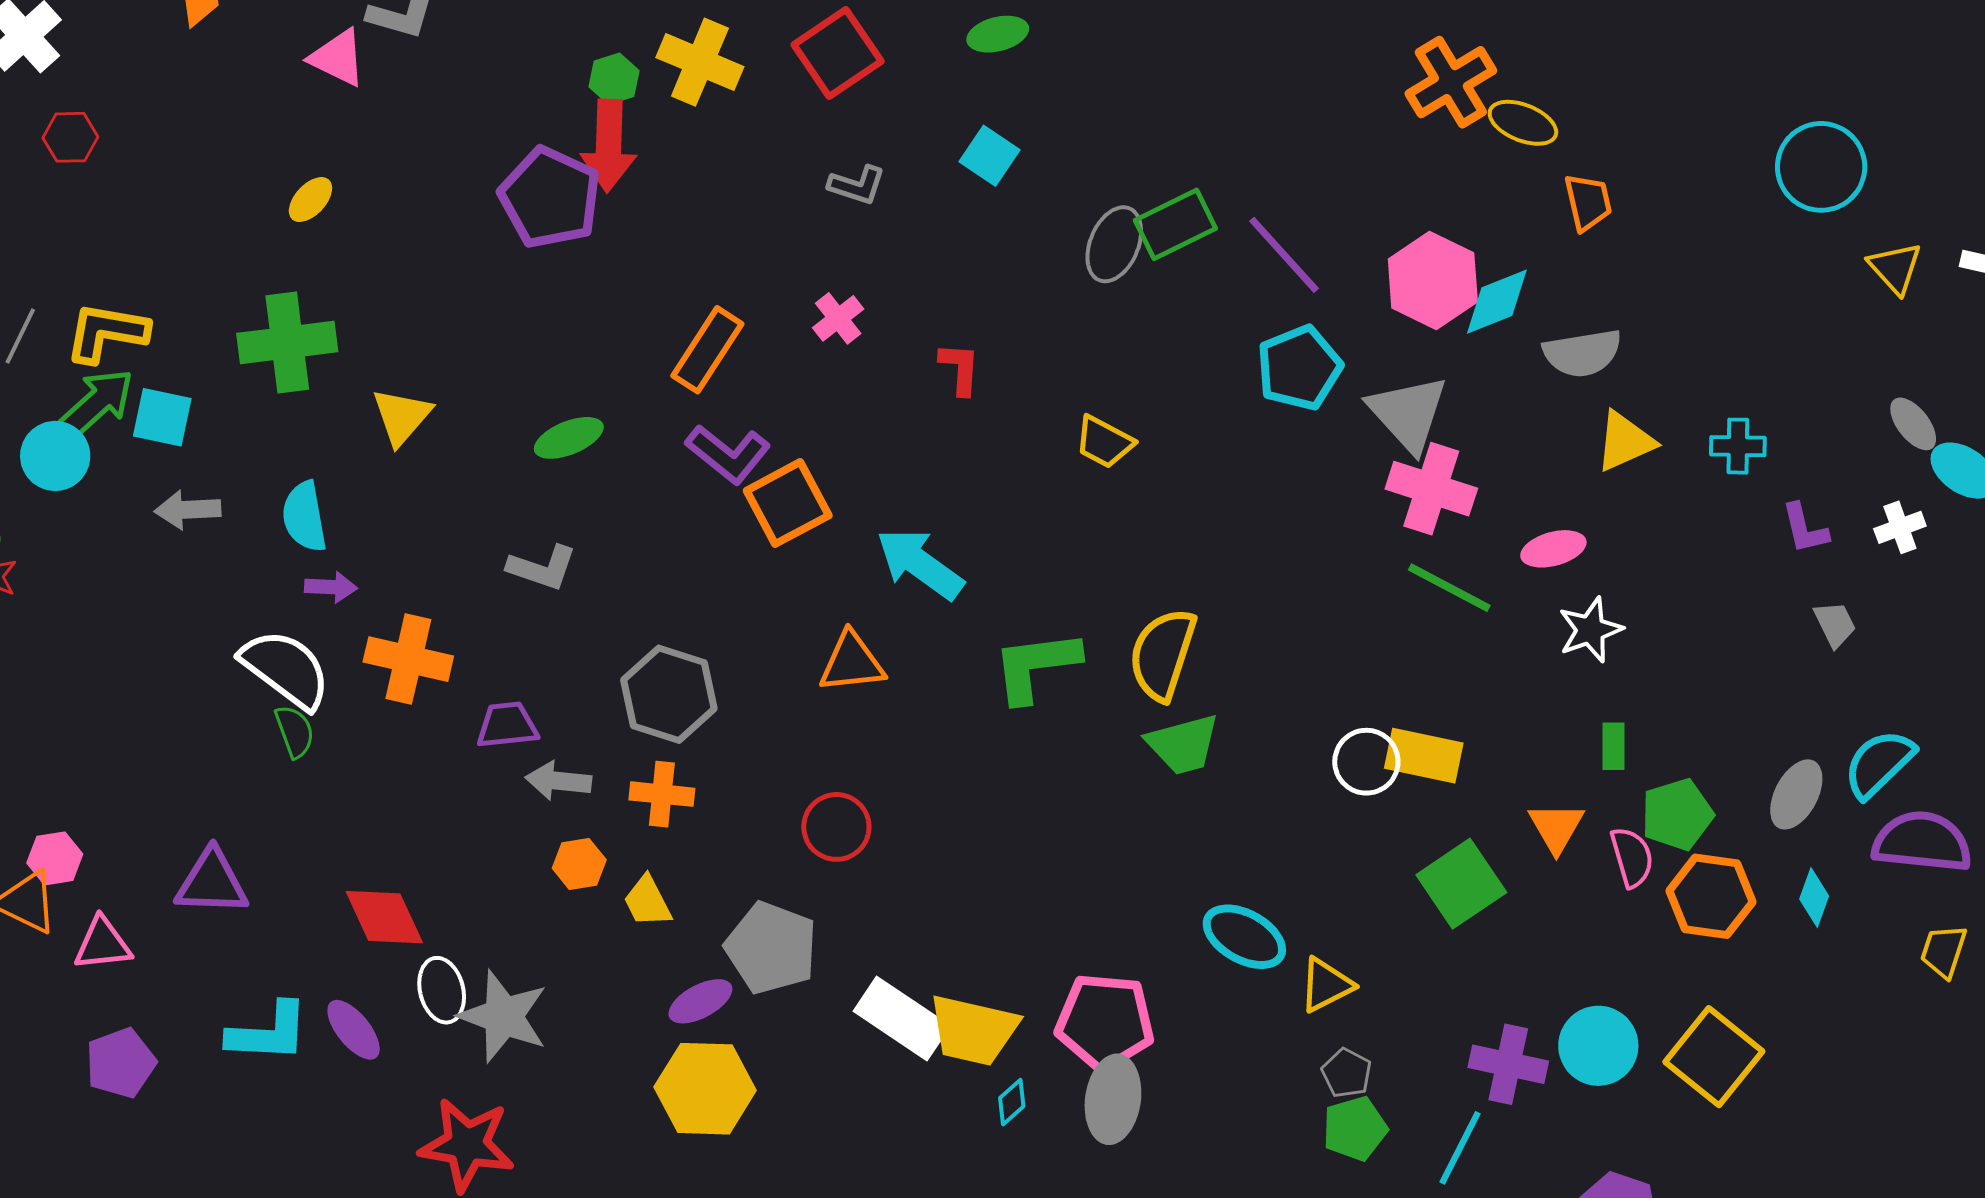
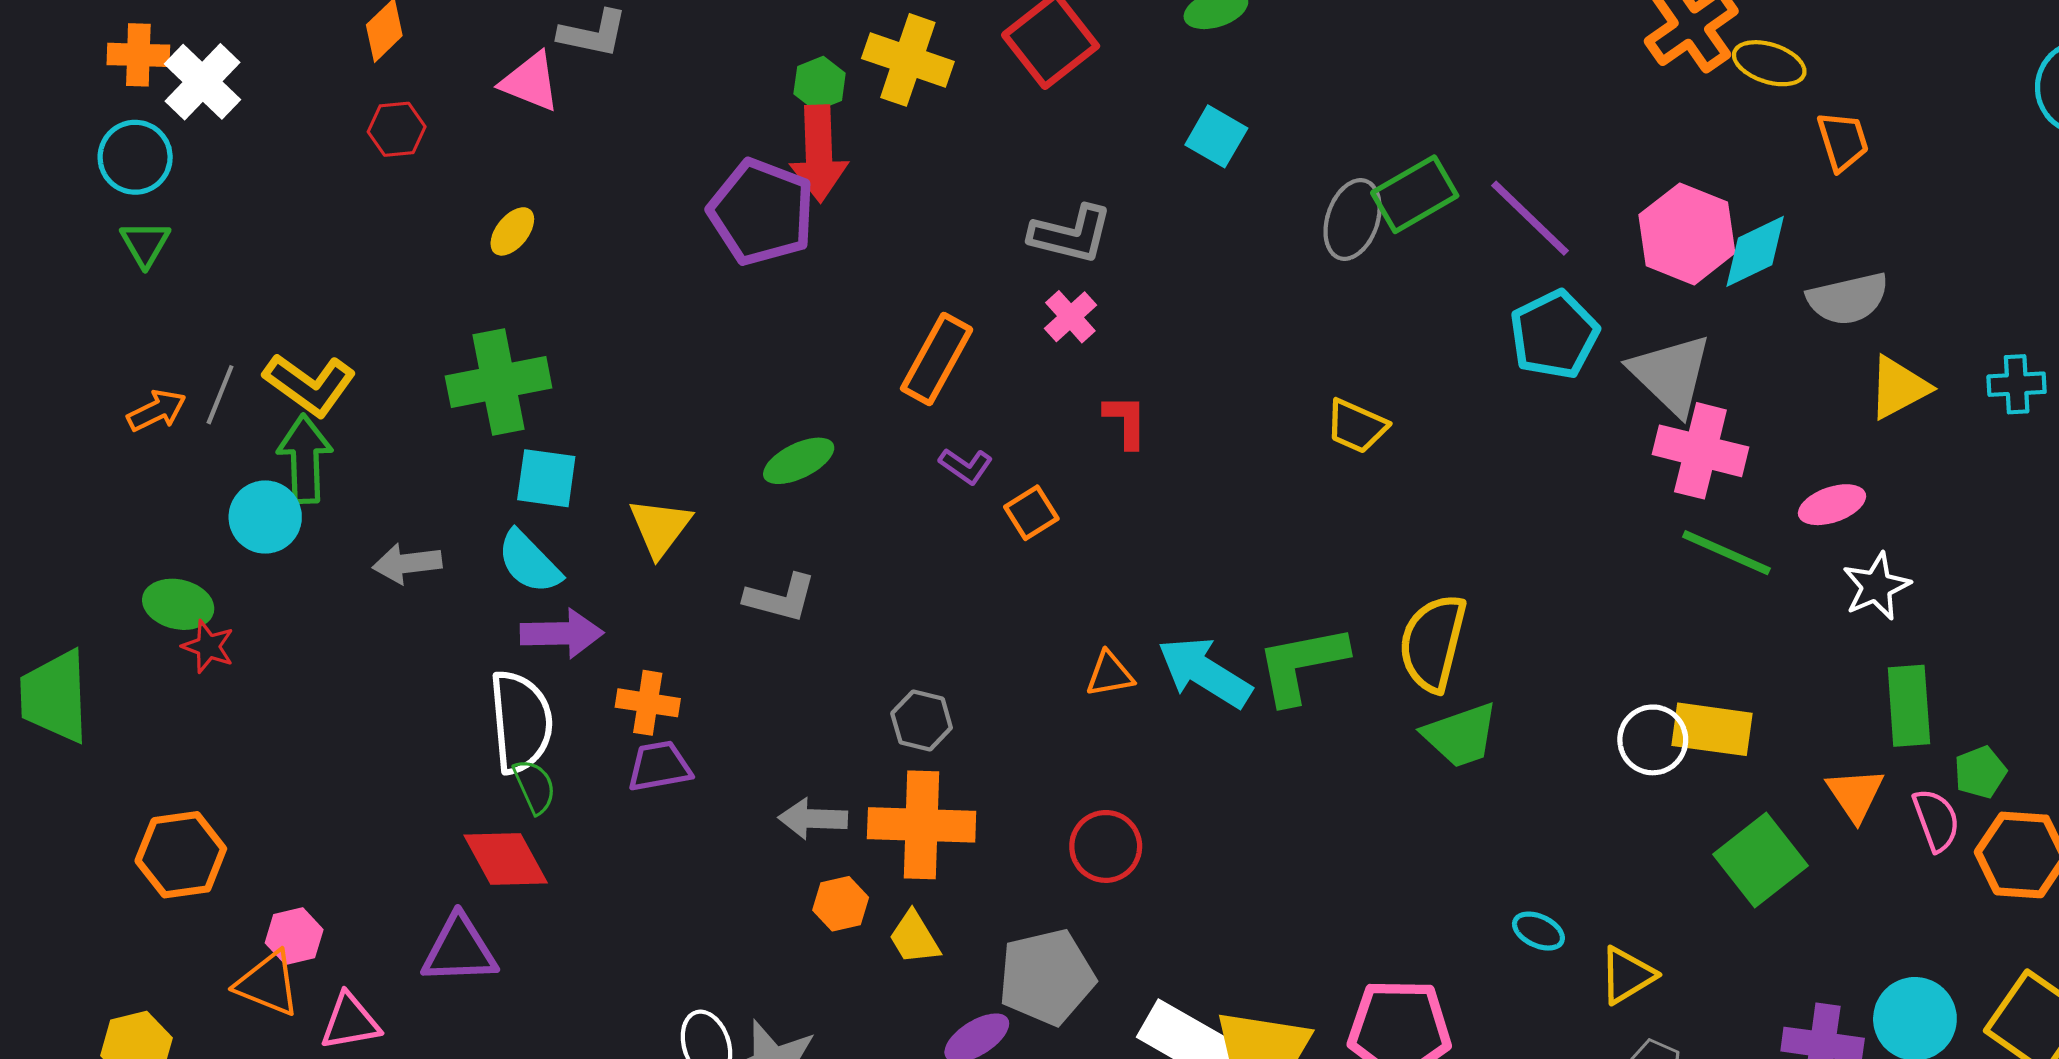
red hexagon: (70, 137) -> (397, 129), moved
gray L-shape: (857, 185) -> (1071, 234), moved, size x1.4
yellow L-shape: (107, 332) -> (310, 385), turned -150
red L-shape: (960, 369) -> (1126, 421), moved
green arrow: (97, 403) -> (305, 459), turned -46
yellow triangle: (402, 416) -> (660, 527), moved
cyan square: (162, 417) -> (546, 478), moved
purple L-shape: (728, 454) -> (966, 466), size x0.6
orange square: (788, 503) -> (1031, 513), size x0.6
cyan semicircle: (304, 517) -> (529, 562), turned -30
cyan arrow: (920, 564) -> (1205, 672), moved
purple arrow: (331, 587) -> (562, 633), size x1.5
orange cross: (408, 659) -> (648, 703), size x0.7
orange triangle: (852, 663) -> (1110, 674), size x0.7
white semicircle: (286, 669) -> (521, 722), turned 52
gray hexagon: (669, 694) -> (922, 721), size x0.6
purple trapezoid: (507, 725) -> (659, 766), moved
green rectangle: (1614, 746) -> (1909, 706), size x1.6
orange cross: (662, 794) -> (922, 825), size x1.6
green pentagon: (1677, 814) -> (1980, 772), size x0.7
red diamond: (384, 917) -> (506, 859), moved
cyan ellipse: (1244, 937) -> (1538, 931), size x0.6
gray pentagon: (771, 948) -> (1047, 977), turned -30

